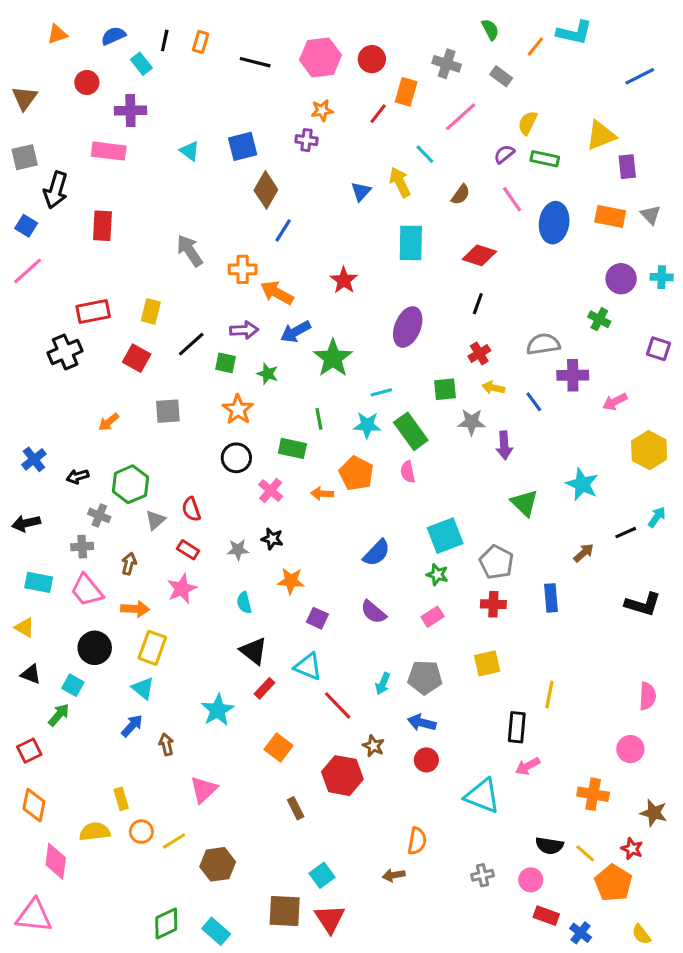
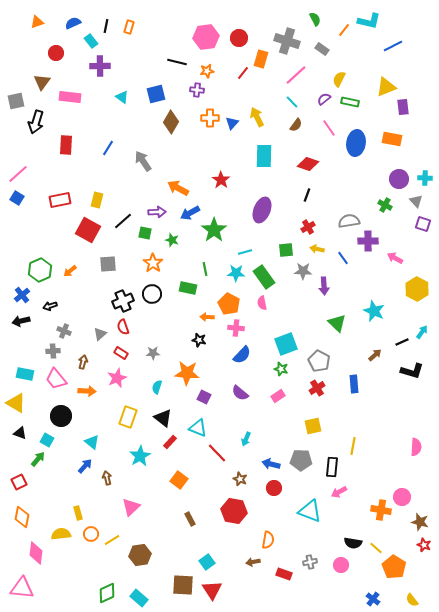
black line: (255, 62) -> (177, 62), moved
gray cross: (447, 64) -> (287, 41), size x1.4
blue line: (640, 76) -> (393, 46), moved
brown triangle: (25, 98) -> (42, 82), moved
purple cross: (130, 111) -> (100, 66), moved
cyan line: (425, 154) -> (292, 102), moved
gray triangle: (651, 215) -> (416, 201), moved
blue square: (26, 226) -> (17, 198), moved
blue line: (283, 230) -> (108, 148), moved
gray arrow: (190, 251) -> (143, 161), moved
orange cross: (243, 269) -> (210, 118), moved
black cross: (65, 352) -> (123, 301), moved
red square: (137, 358) -> (88, 230), size x1.4
pink arrow: (615, 402) -> (395, 258), turned 56
green hexagon: (130, 484) -> (40, 270), moved
pink cross: (271, 491) -> (236, 328), moved, turned -35
black arrow: (26, 523) -> (21, 321), moved
black star: (272, 539) -> (199, 340), moved
orange star: (291, 581) -> (187, 373), size x1.4
cyan semicircle: (244, 603) -> (157, 387), turned 32
red cross: (493, 604) -> (317, 388), turned -35
black L-shape: (643, 604) -> (412, 371), moved
yellow triangle: (25, 628) -> (16, 403), size x1.5
yellow rectangle: (152, 648) -> (128, 417), moved
gray pentagon: (425, 677) -> (301, 460), moved
pink circle: (630, 749) -> (402, 497), moved
red hexagon: (342, 776) -> (234, 511), moved
red star: (632, 849) -> (424, 545), moved
red rectangle: (546, 916) -> (284, 574), moved

